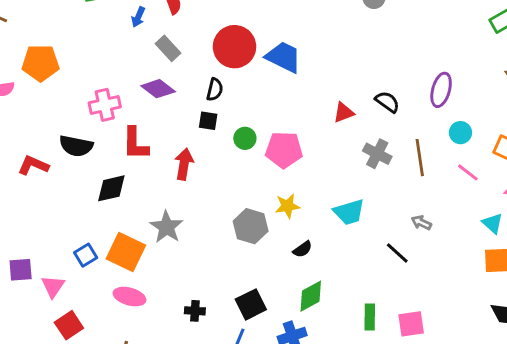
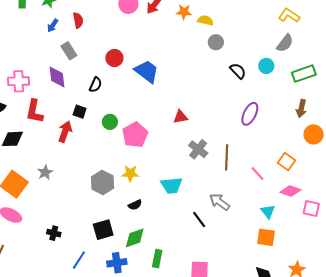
red circle: (235, 47) -> (114, 58), size x0.6
purple diamond: (158, 89) -> (57, 77), turned 35
black semicircle: (387, 102) -> (238, 71), moved
black square: (208, 121) -> (80, 112), moved
cyan circle: (460, 133) -> (266, 66), moved
pink pentagon: (284, 150) -> (135, 135), turned 30
gray arrow: (421, 223) -> (219, 202), size x1.5
gray star: (167, 227) -> (45, 172), size x0.7
black square: (251, 304) -> (103, 230), moved
green rectangle: (370, 317) -> (157, 259), moved

